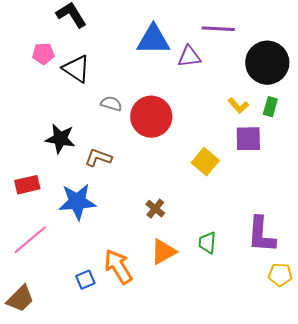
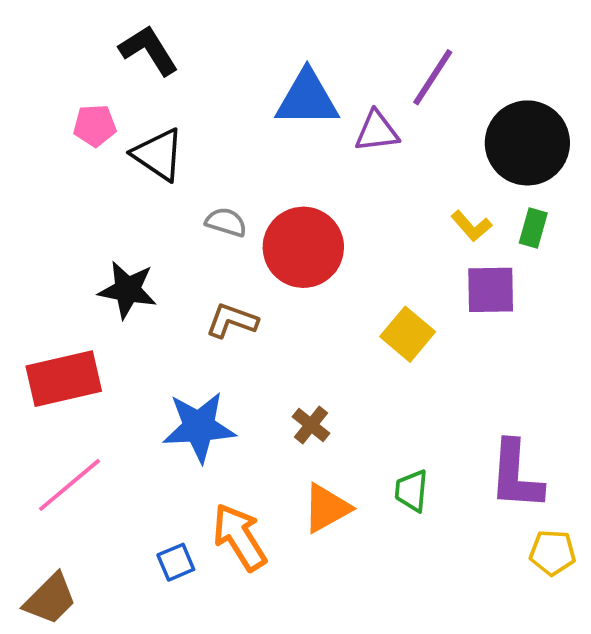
purple line: (218, 29) -> (433, 77), turned -60
brown L-shape: (98, 158) -> (232, 321), moved
red rectangle: (27, 185) -> (64, 379), size x1.5
blue star: (77, 202) -> (199, 427), moved

